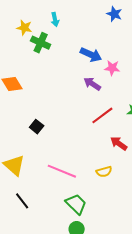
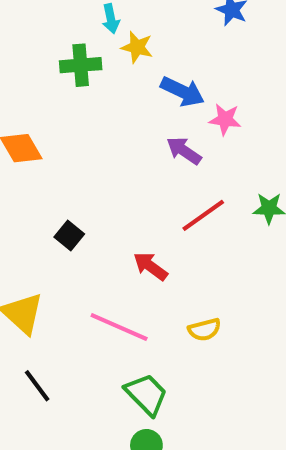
yellow star: (24, 28) -> (137, 47), moved
green cross: (41, 43) -> (81, 65), turned -30
red arrow: (119, 143) -> (150, 266), moved

